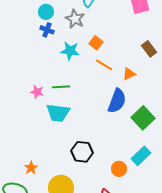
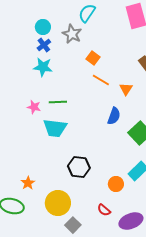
blue cross: (47, 30) -> (44, 45), turned 32
cyan star: (70, 51) -> (43, 67), moved
orange triangle: (129, 74) -> (126, 89), turned -32
blue semicircle: (117, 101) -> (114, 116), size x0.7

